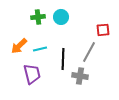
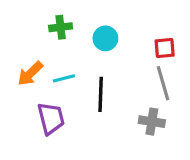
cyan circle: (61, 17) -> (105, 38), moved
gray line: (89, 52) -> (163, 83), moved, turned -45
gray cross: (80, 76) -> (152, 122), moved

